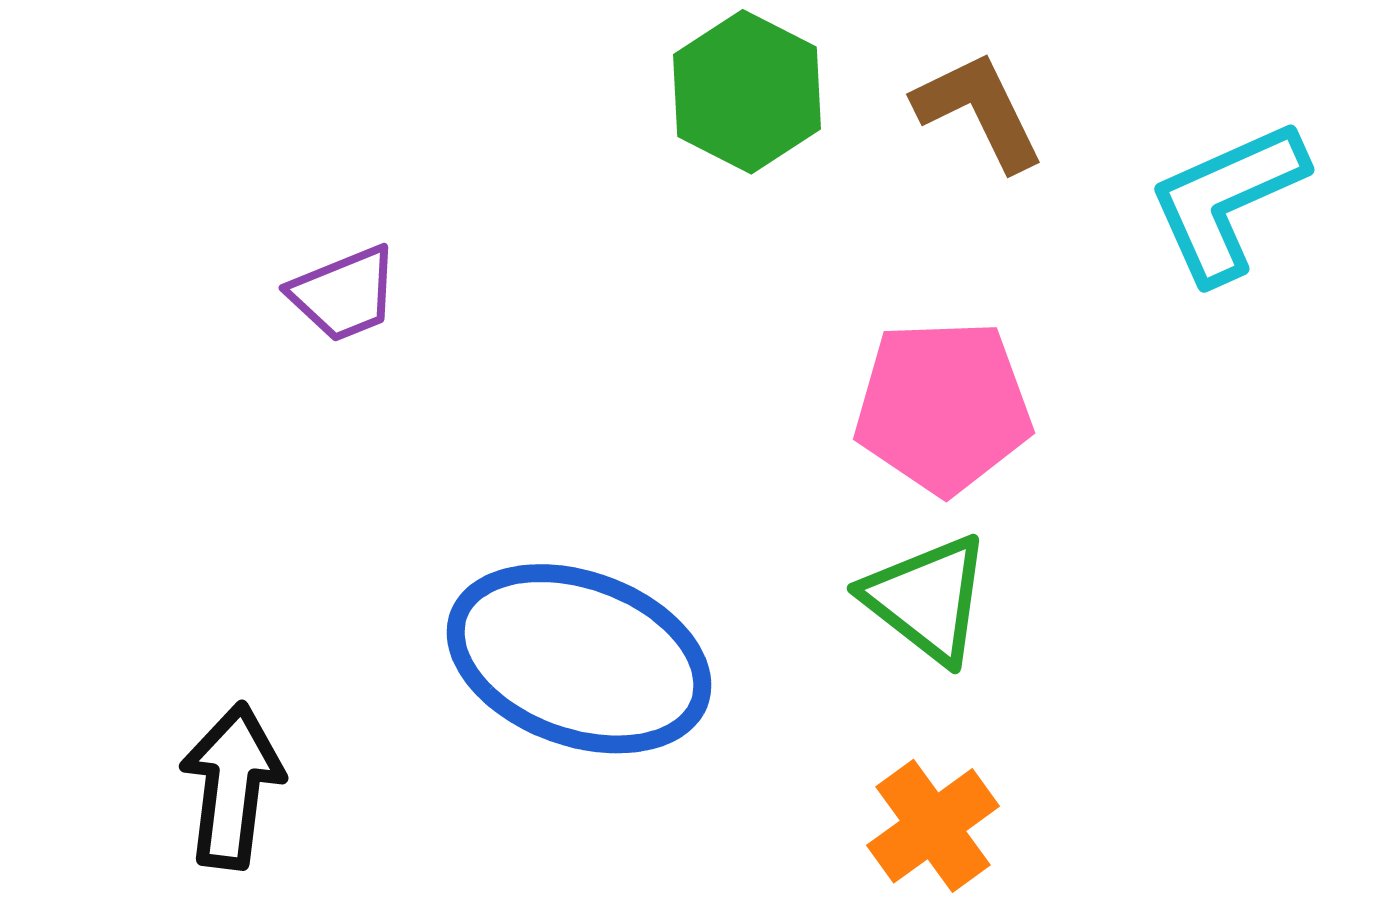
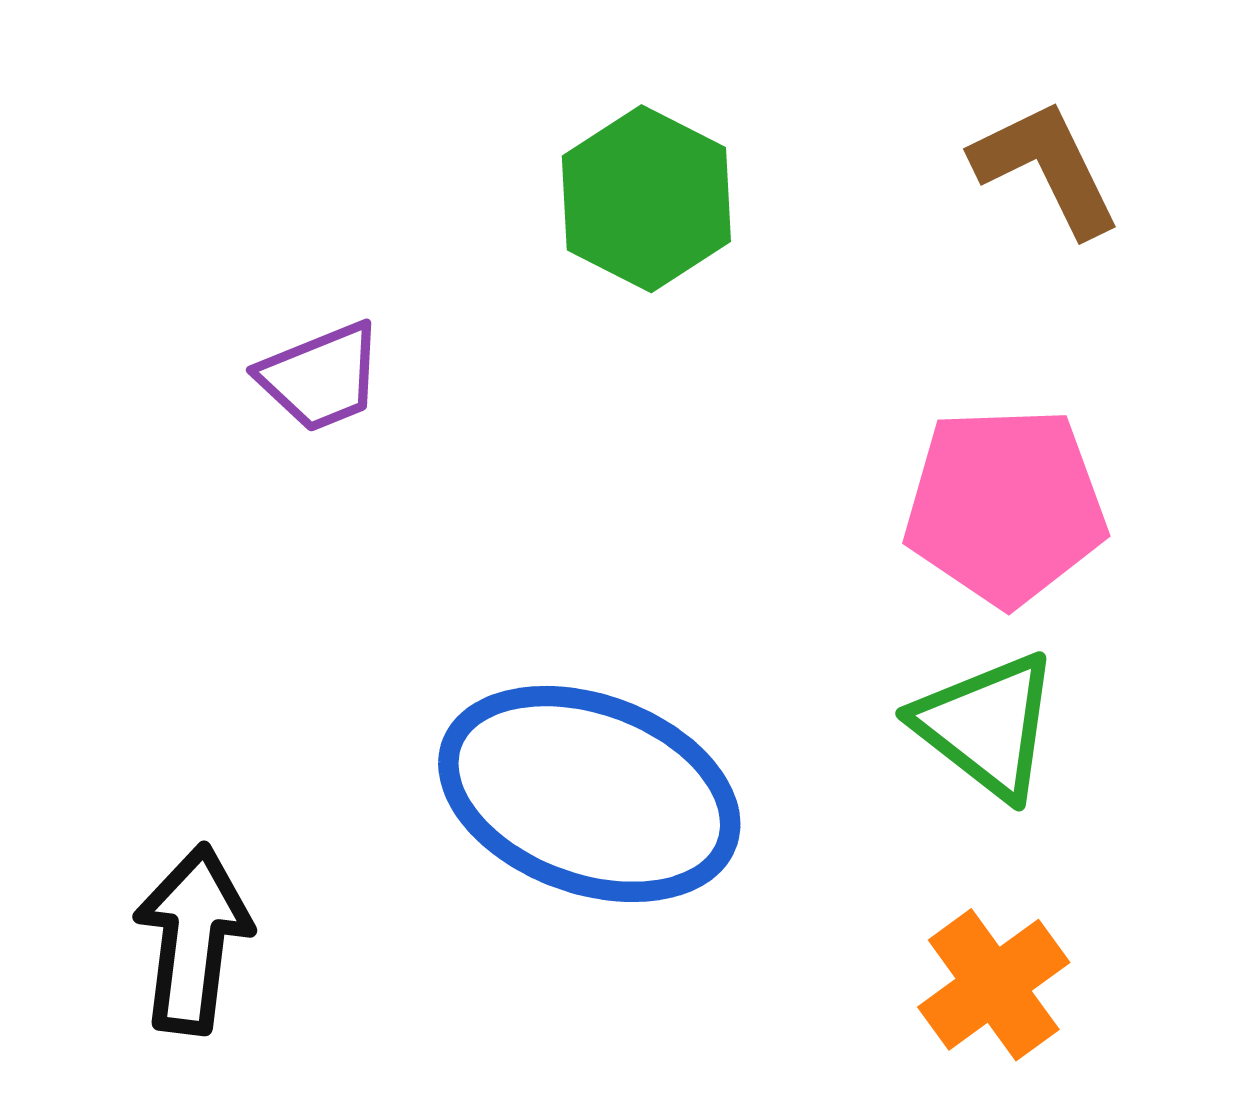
green hexagon: (747, 92) -> (646, 199), moved

